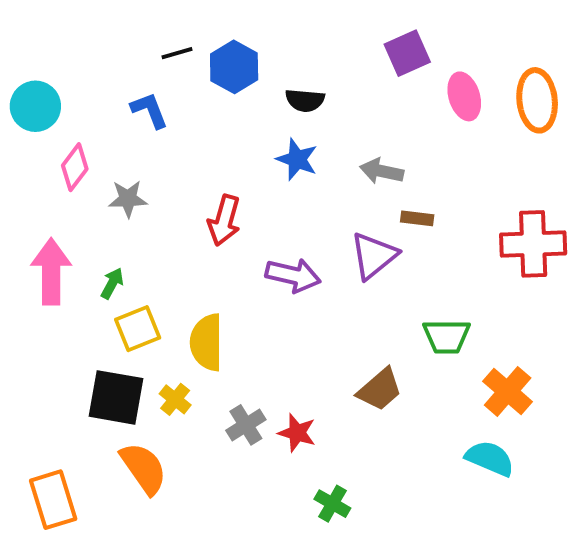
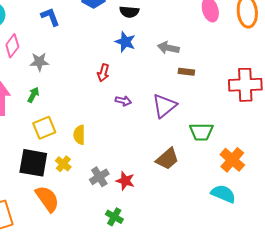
red arrow: (224, 220) -> (103, 73), moved, size x0.7
purple triangle: (374, 256) -> (164, 106), moved
purple arrow: (293, 275) -> (123, 101), size x0.6
green arrow: (112, 283) -> (33, 95), moved
yellow semicircle: (207, 342) -> (79, 135), size x0.7
green cross: (332, 504) -> (114, 217), moved

